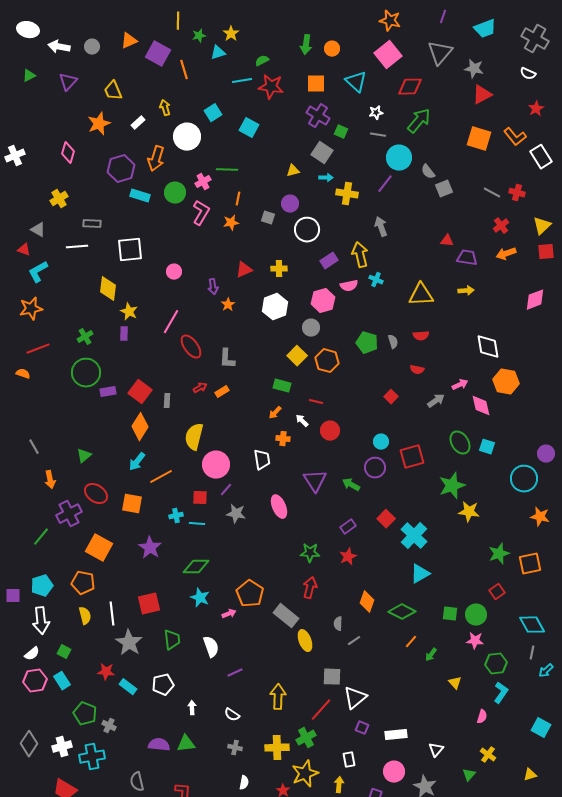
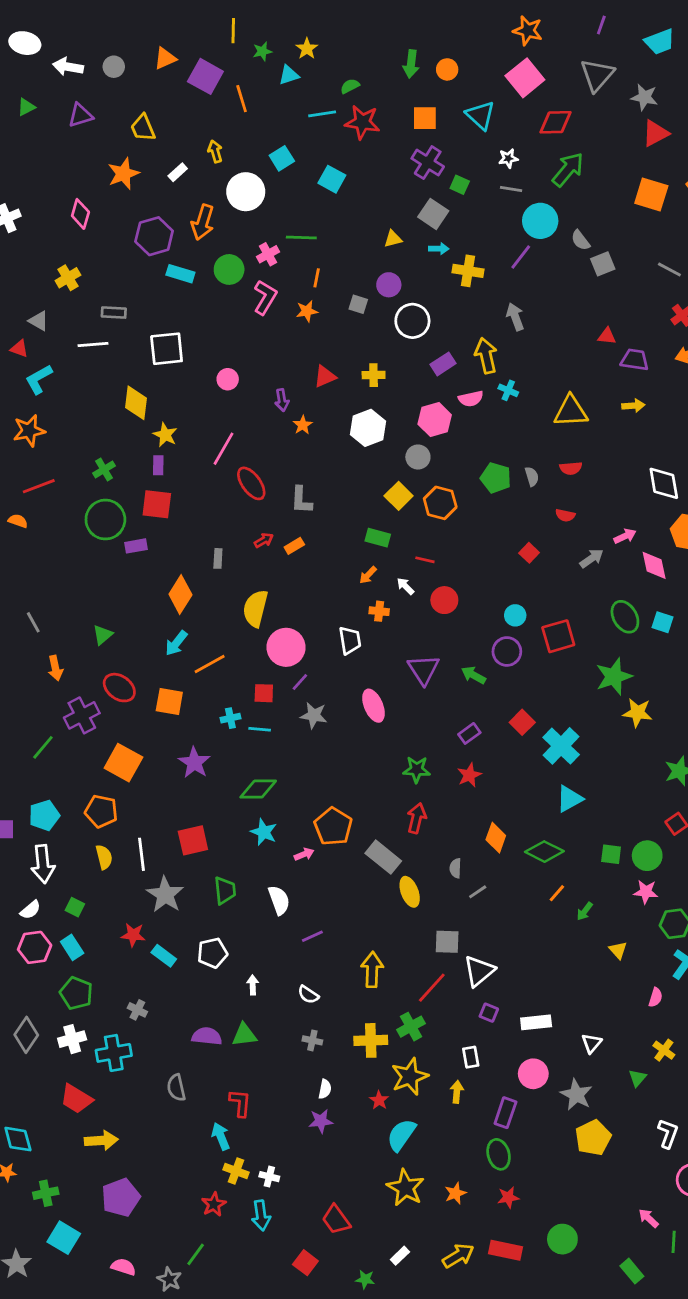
purple triangle: (68, 82) -> (80, 115), turned 30
red square: (140, 392) -> (157, 504), moved, turned -30
green pentagon: (85, 714) -> (76, 993), moved

